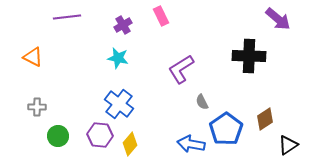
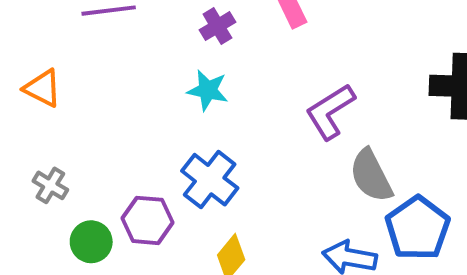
gray semicircle: (202, 102) -> (371, 176), size x1.8
gray cross: (37, 107) -> (50, 185), turned 30
purple hexagon: (100, 135) -> (147, 220), moved

